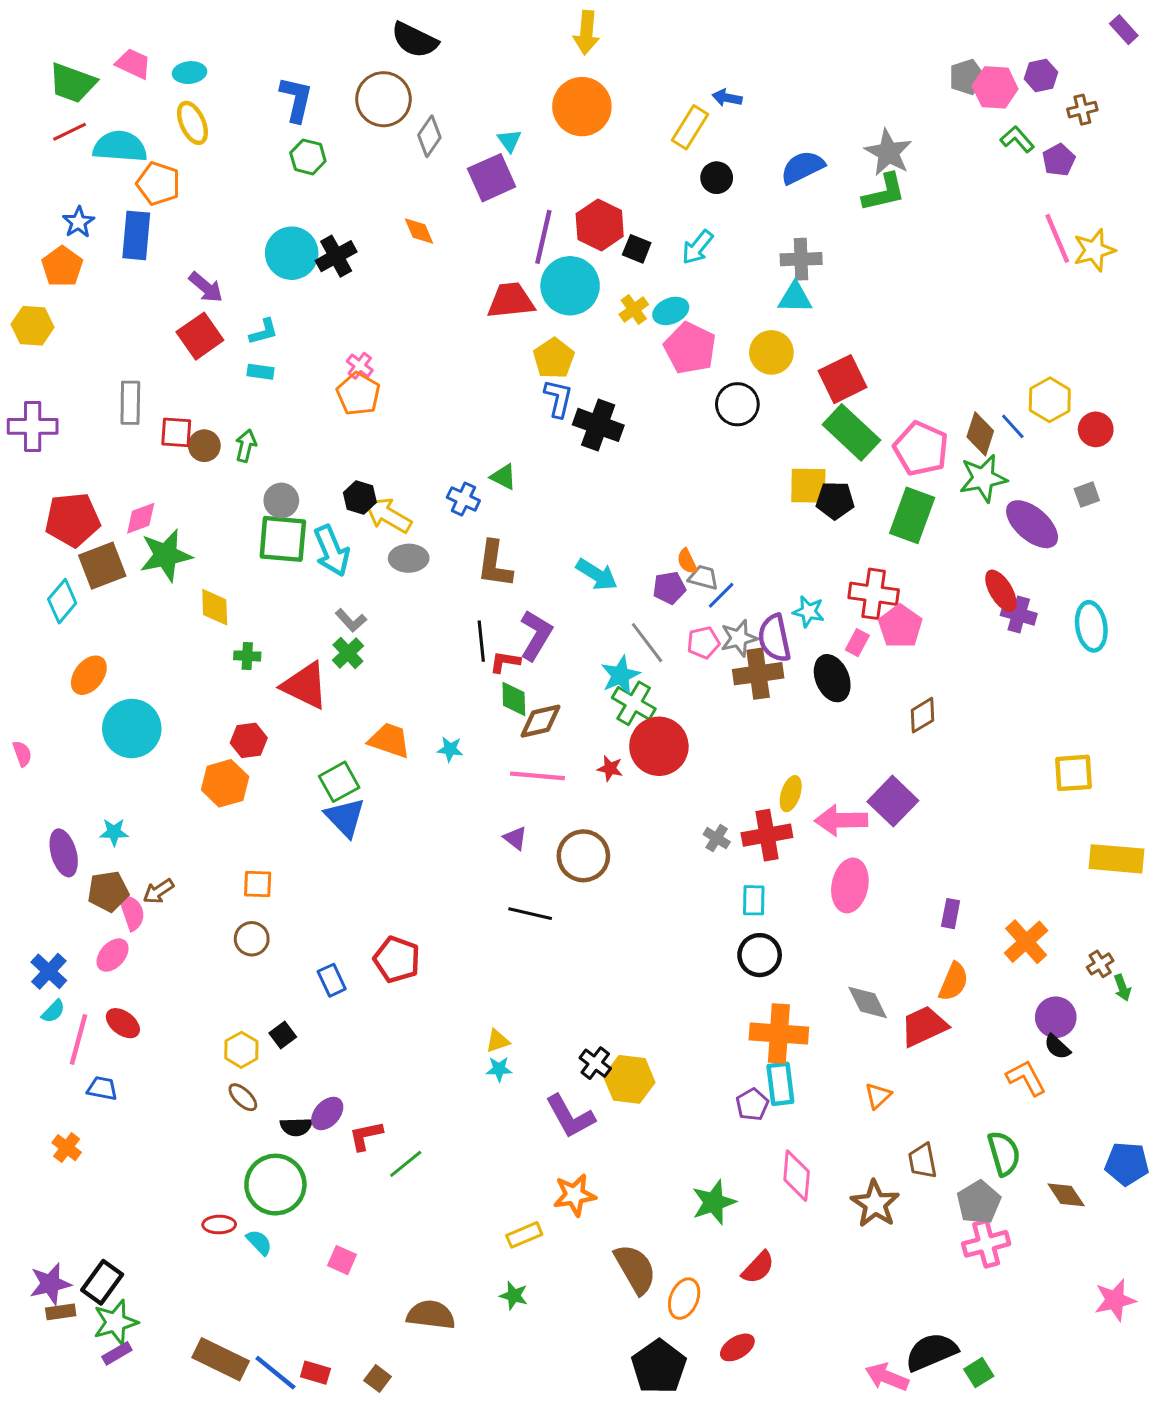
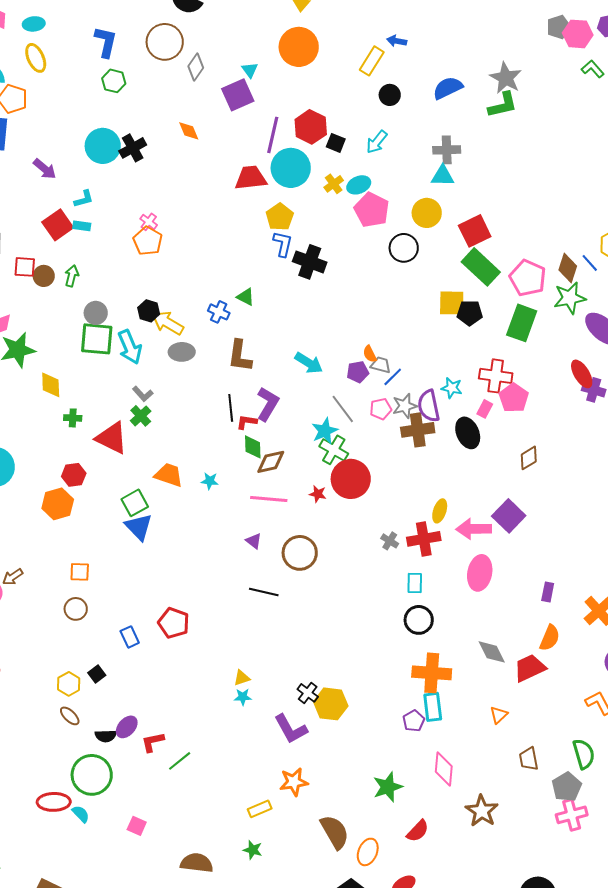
red square: (200, 336) -> (58, 225), moved
brown star: (875, 1204) -> (482, 811), moved
red ellipse: (219, 1225) -> (54, 802), size x1.5

